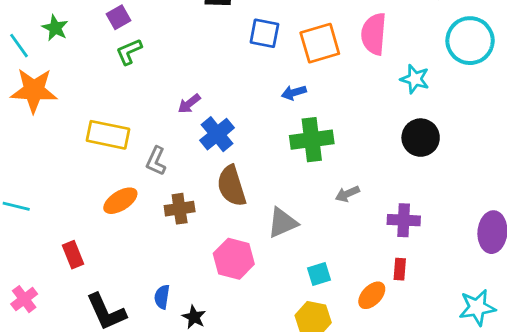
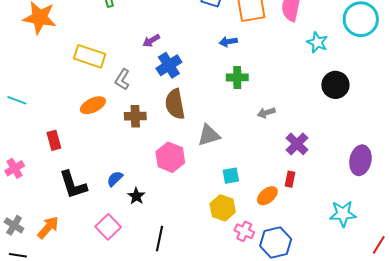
black circle: (421, 138) -> (335, 85), moved
green cross: (312, 140) -> (237, 77), size x0.7
gray arrow: (347, 194) -> (266, 113), moved
purple cross: (404, 220) -> (297, 144), turned 35
blue semicircle: (162, 297) -> (115, 179), turned 30

